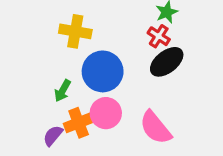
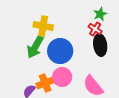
black ellipse: (167, 62) -> (100, 45), turned -60
green arrow: (63, 91) -> (35, 47), moved, size x1.6

